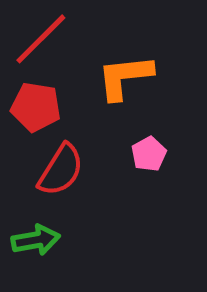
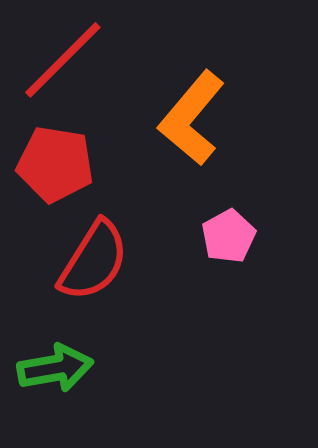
orange L-shape: (125, 77) -> (192, 118), turned -44

